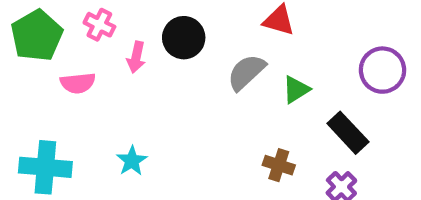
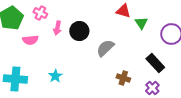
black circle: (184, 38) -> (79, 31), moved
gray semicircle: (246, 72) -> (105, 48), moved
green triangle: (296, 90) -> (141, 23), moved, turned -32

